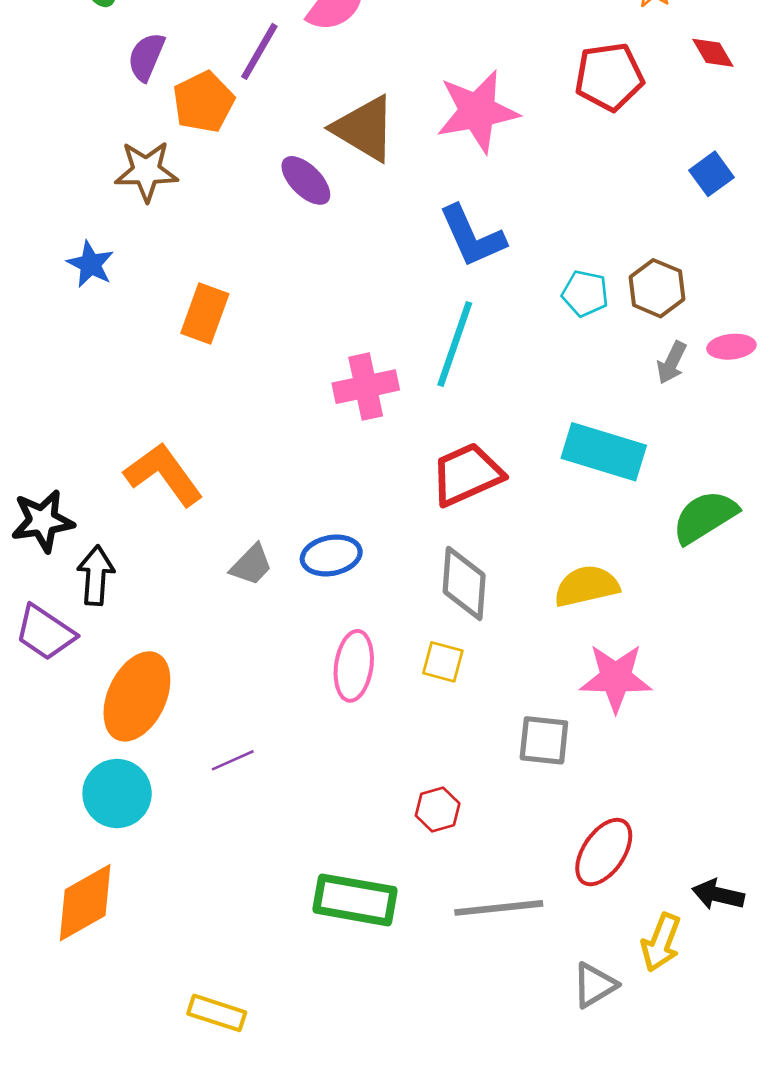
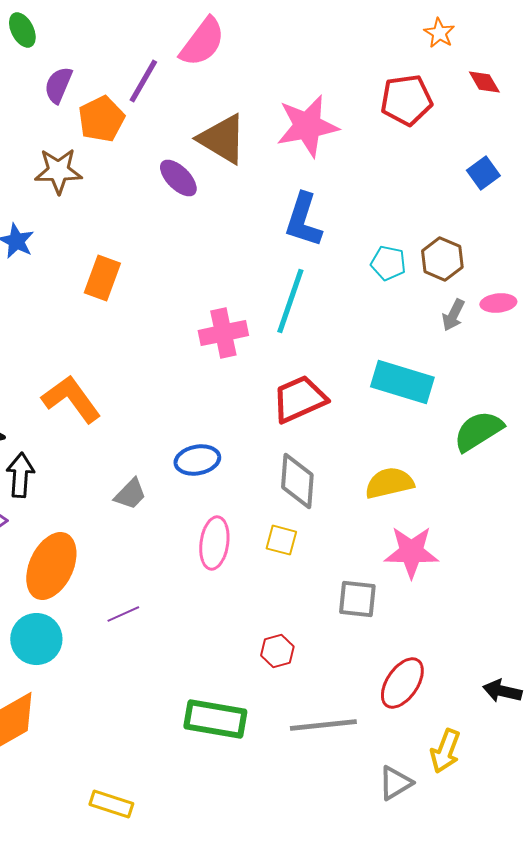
blue L-shape: (472, 236) -> (303, 220), turned 42
gray trapezoid: (251, 565) -> (130, 494), moved
black arrow: (718, 895) -> (502, 691), moved

